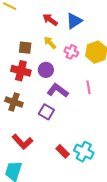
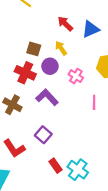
pink cross: (71, 52) -> (76, 76), moved
purple circle: (46, 70) -> (50, 66), moved
purple L-shape: (58, 90) -> (47, 97), moved
purple square: (46, 112) -> (43, 135), moved

